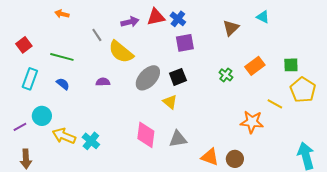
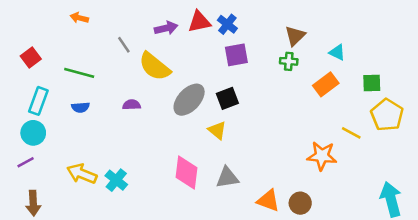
cyan triangle: (263, 17) -> (337, 52), moved
green cross: (226, 75) -> (289, 61), moved, turned -32
blue semicircle: (63, 84) -> (80, 107), turned 136
cyan circle: (42, 116) -> (33, 133), moved

